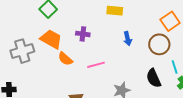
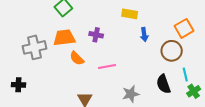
orange trapezoid: (51, 39) -> (64, 38), turned -40
blue arrow: (128, 39) -> (144, 35), moved

